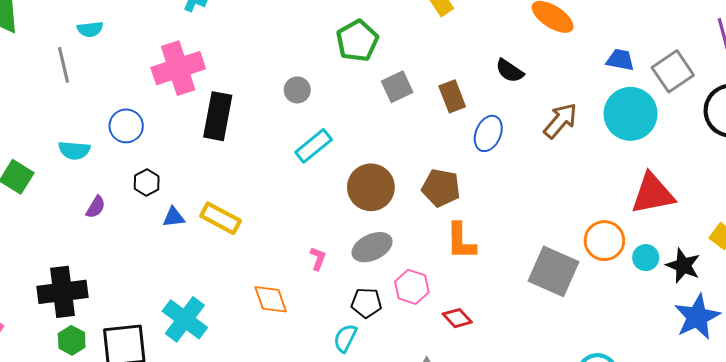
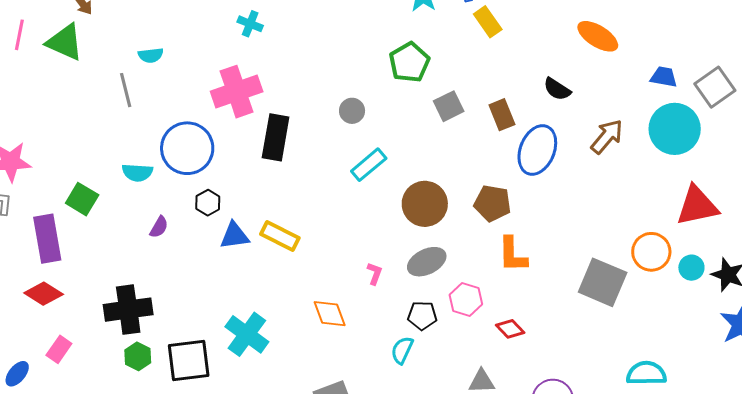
blue circle: (126, 126) -> (187, 148), size x1.6
blue ellipse: (488, 133) -> (537, 150), size x1.4
blue triangle: (174, 217) -> (234, 236), size x1.4

